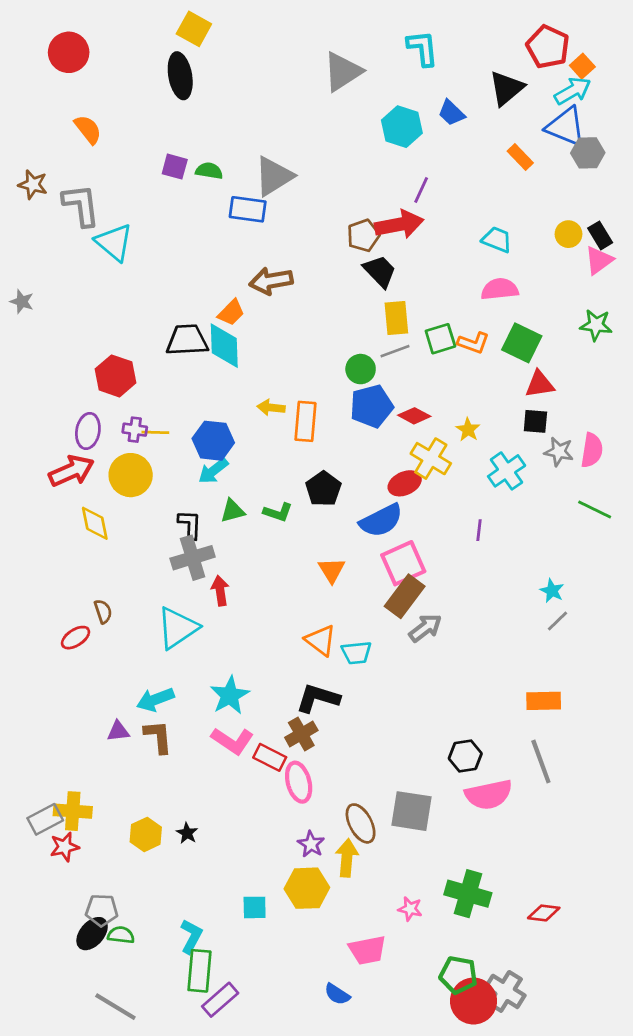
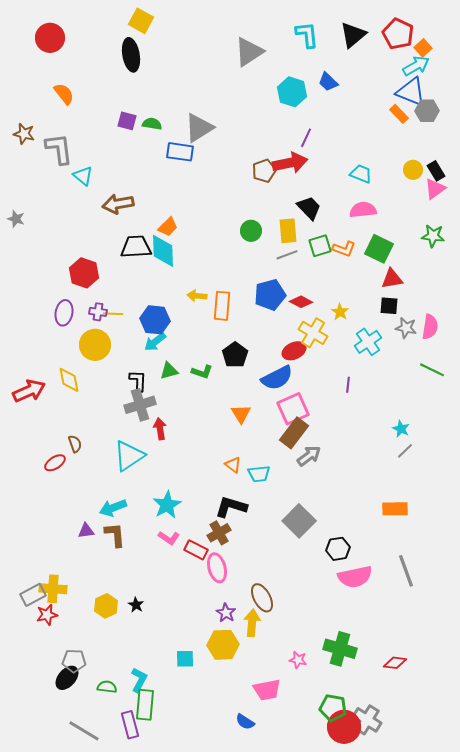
black triangle: (507, 88) -> (353, 35), moved
orange rectangle: (520, 157) -> (399, 114), moved
cyan triangle: (114, 242) -> (83, 176), size x0.7
black trapezoid: (380, 271) -> (309, 208), moved
brown arrow: (271, 281) -> (118, 204), moved
green circle: (361, 369) -> (251, 231), moved
red arrow: (71, 471) -> (29, 391), moved
orange triangle: (321, 640) -> (233, 465), size x0.7
pink L-shape: (233, 741) -> (169, 538), size x0.7
gray line: (541, 761) -> (406, 571), moved
gray square: (412, 811) -> (299, 521), moved, turned 36
green semicircle: (121, 935) -> (107, 687), moved
purple rectangle: (220, 1000) -> (130, 725), moved, turned -64

